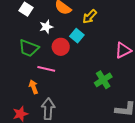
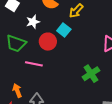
orange arrow: (34, 87) -> (17, 91), moved

